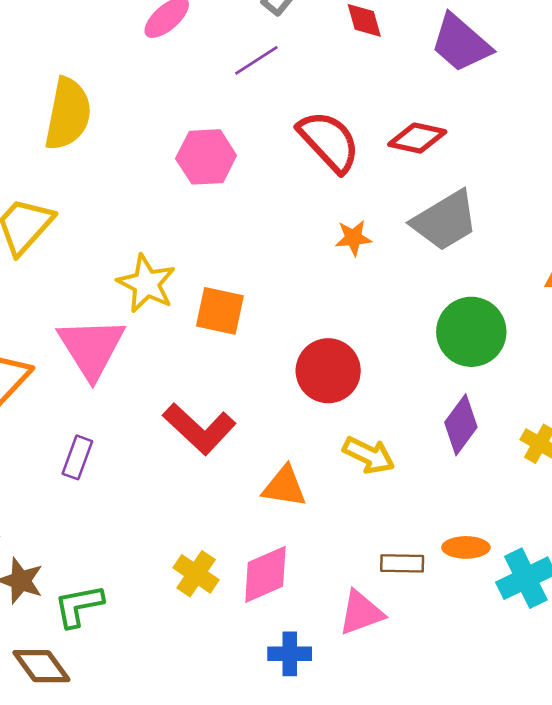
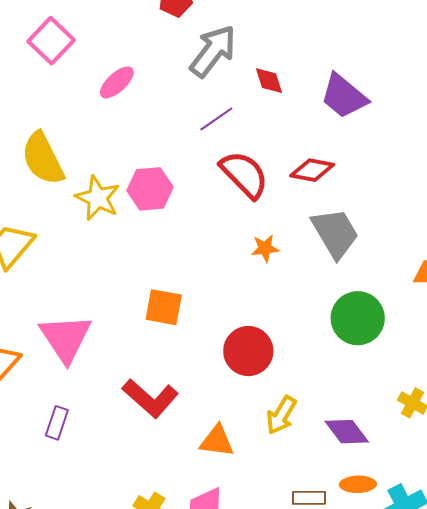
purple line: (256, 60) -> (216, 119), moved
yellow semicircle: (68, 114) -> (43, 159), turned 144
gray trapezoid: (445, 221) -> (335, 233), turned -88
yellow star: (146, 284) -> (98, 198), moved
purple diamond: (461, 425) -> (347, 432), moved, turned -72
yellow arrow: (369, 455) -> (281, 415), turned 96

